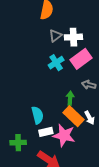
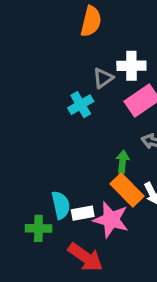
gray triangle: (55, 36) -> (103, 78), moved
cyan cross: (56, 63) -> (81, 105), moved
cyan semicircle: (37, 115) -> (61, 205), moved

